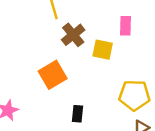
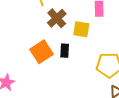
black rectangle: (78, 114) -> (65, 51), moved

